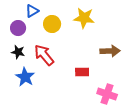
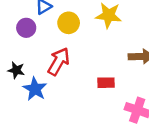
black star: (18, 52) -> (16, 70), moved
red arrow: (44, 55) -> (59, 61), turned 70

